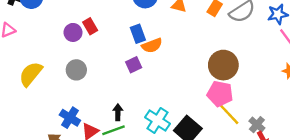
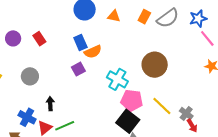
purple circle: (73, 32) -> (13, 38), moved
pink pentagon: (220, 94) -> (132, 100), moved
black arrow: (118, 112) -> (50, 104), moved
cyan cross: (158, 120) -> (117, 79), moved

